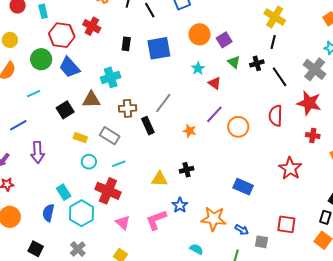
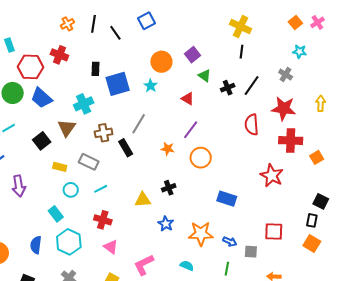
orange circle: (200, 34) -> (161, 62), moved
blue square: (159, 48) -> (118, 84), moved
black cross: (257, 63) -> (228, 88), moved
cyan star: (198, 68) -> (151, 86), moved
gray cross: (315, 69) -> (286, 75), size x0.6
black line: (280, 77) -> (252, 86), turned 75
brown triangle: (91, 100) -> (67, 128), turned -48
orange circle: (238, 127) -> (201, 158), moved
red cross: (313, 136) -> (291, 140), size x1.6
red cross: (108, 191) -> (103, 220), moved, size x0.7
cyan rectangle: (64, 192) -> (56, 214), moved
pink L-shape: (156, 220) -> (144, 265), moved

